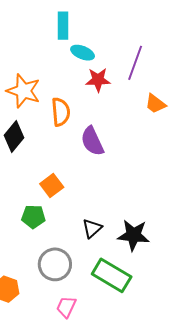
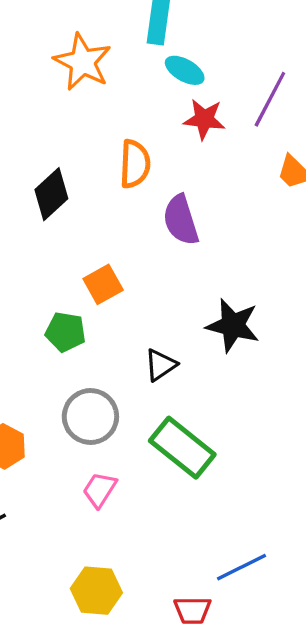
orange star: (23, 91) -> (83, 62), moved
black star: (133, 235) -> (233, 325), moved

